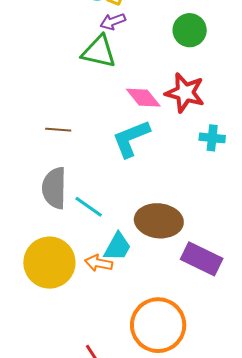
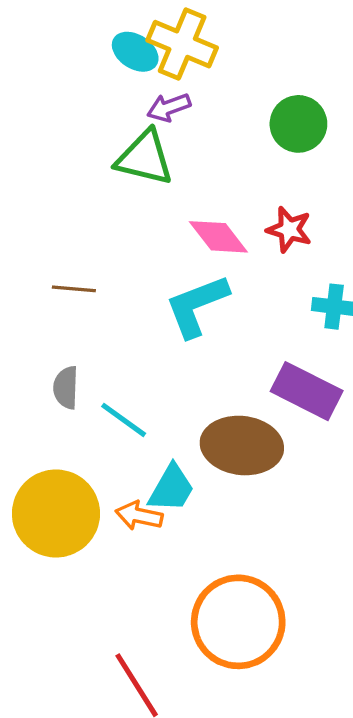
red star: (185, 93) -> (289, 229), size x0.7
gray semicircle: (54, 188) -> (66, 388), size x0.6
purple rectangle: (202, 259) -> (307, 391), moved

